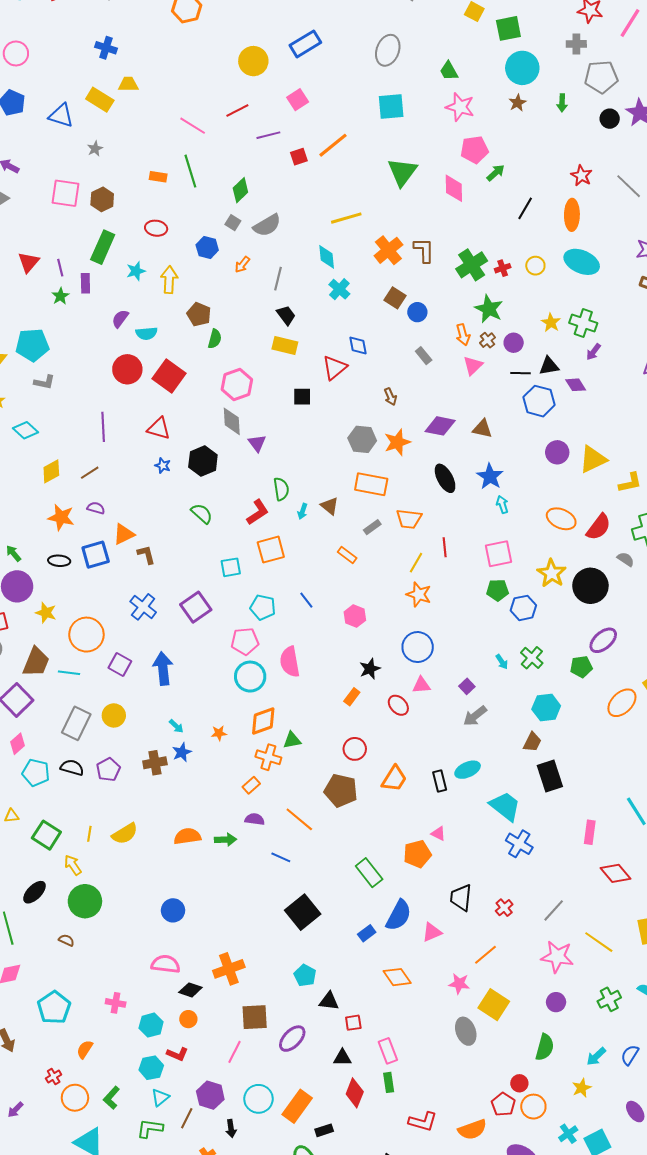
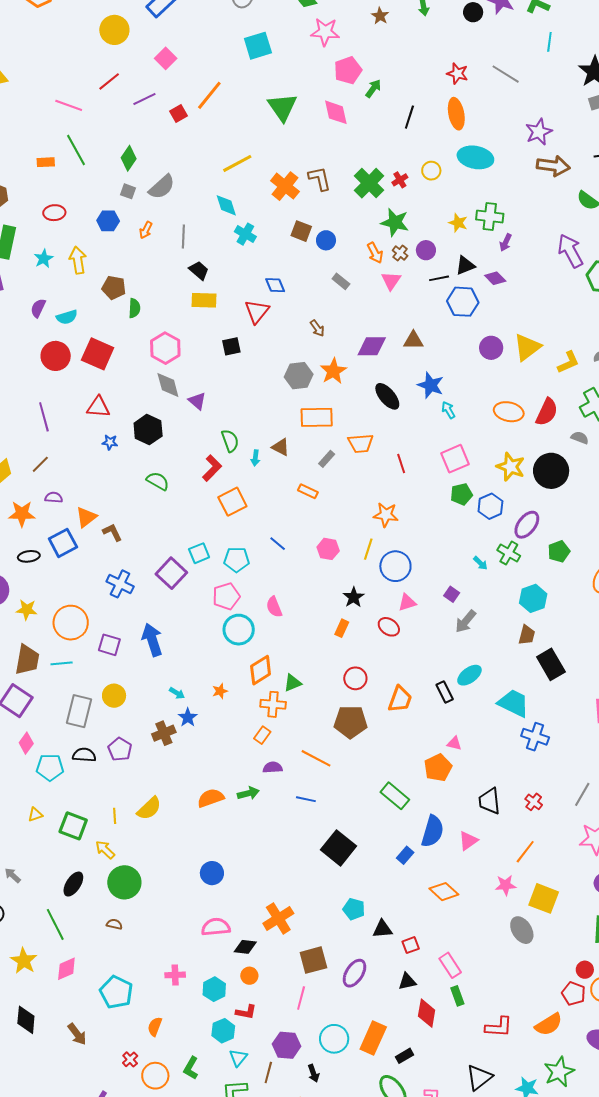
yellow line: (416, 563) -> (368, 549), moved
cyan square: (231, 567) -> (199, 553), moved
purple ellipse: (603, 640) -> (527, 525), moved
pink semicircle: (290, 662) -> (274, 607), size x0.7

